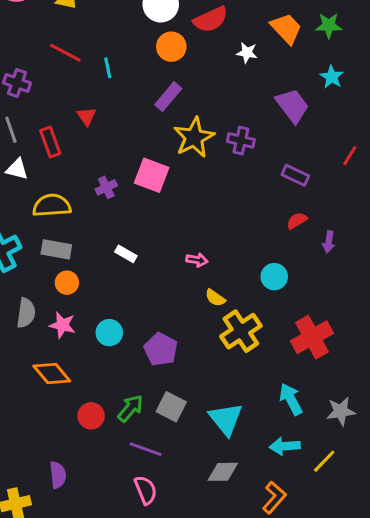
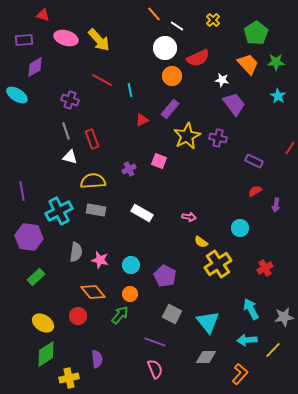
purple trapezoid: (292, 106) -> (234, 104), moved
red triangle: (87, 116) -> (142, 120), moved, turned 40
pink square: (152, 175) -> (159, 161), size x0.7
white rectangle: (126, 254) -> (142, 213), size x1.5
orange circle: (67, 283) -> (130, 294), moved
red cross: (312, 337) -> (265, 268), size x0.6
green arrow: (130, 408) -> (120, 315), moved
red circle: (91, 416) -> (78, 316), moved

